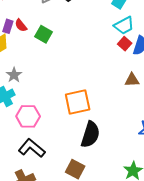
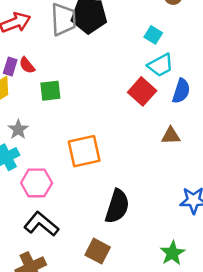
green square: (43, 34) -> (50, 91), moved, turned -36
red square: (125, 44) -> (142, 91), moved, size x1.5
orange square: (78, 102) -> (84, 151), moved

